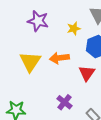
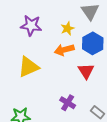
orange arrow: (59, 58) -> (64, 50), moved
yellow triangle: (30, 62) -> (28, 67), turned 40

